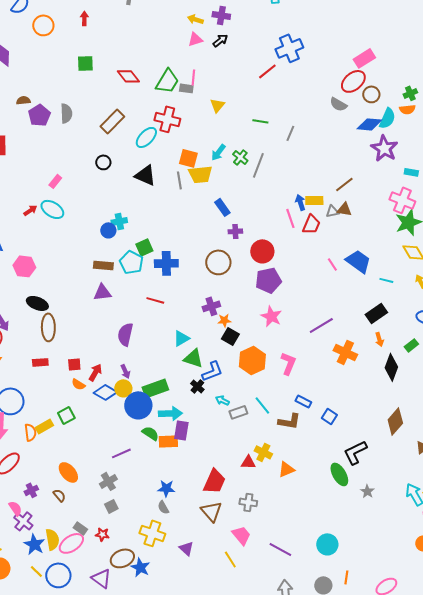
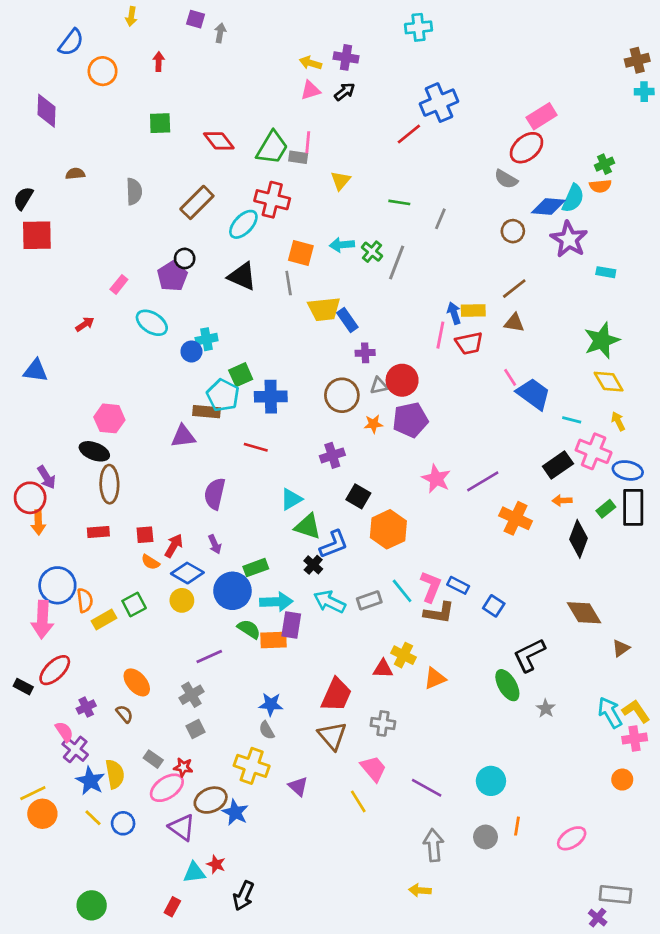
brown circle: (371, 94) -> (513, 231), moved
purple pentagon: (39, 115) -> (172, 276), moved
cyan arrow: (218, 152) -> (342, 245), turned 48
yellow trapezoid: (200, 174) -> (324, 309), moved
pink cross: (402, 200) -> (594, 451), moved
cyan ellipse: (52, 209) -> (152, 323), moved
gray triangle: (332, 211) -> (379, 386), moved
pink line: (290, 218) -> (440, 335), turned 30
red trapezoid: (311, 224) -> (469, 343), turned 55
pink line: (332, 264) -> (510, 377), moved
brown rectangle: (103, 265) -> (207, 412), moved
pink hexagon: (24, 266) -> (109, 418), moved
pink star: (271, 316) -> (436, 479), moved
orange star: (224, 320) -> (373, 424), moved
orange arrow: (379, 339) -> (562, 501), turned 104
pink L-shape: (288, 363) -> (431, 587), moved
yellow circle: (123, 388) -> (182, 600), moved
green rectangle: (155, 388) -> (256, 568), size x0.7
cyan arrow: (222, 400) -> (330, 602), moved, size x1.6
brown diamond: (395, 421) -> (584, 613), turned -72
orange semicircle: (30, 432) -> (85, 600), moved
pink ellipse: (71, 543) -> (167, 788), moved
blue circle: (58, 575) -> (123, 823), size x0.7

